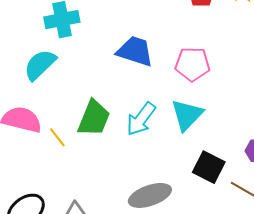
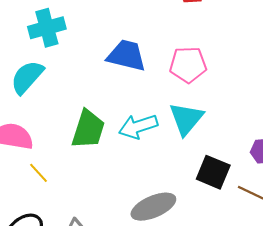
cyan arrow: (141, 119) -> (138, 127), turned 39
yellow line: (57, 137) -> (38, 173), moved

